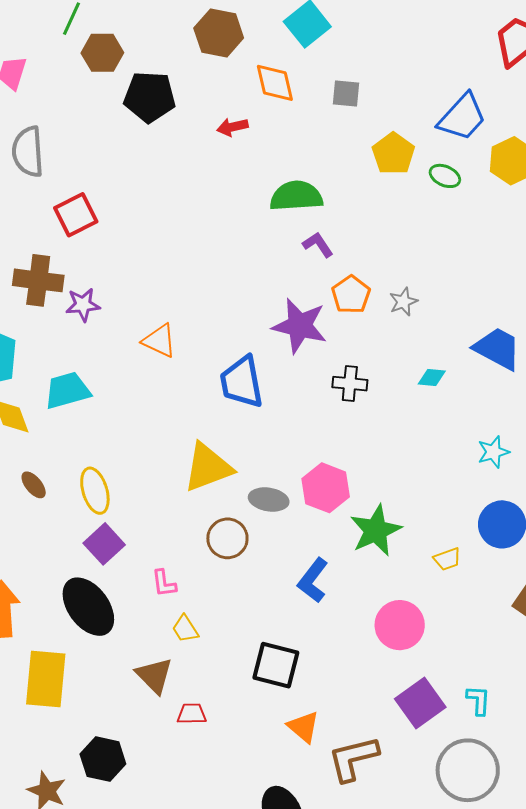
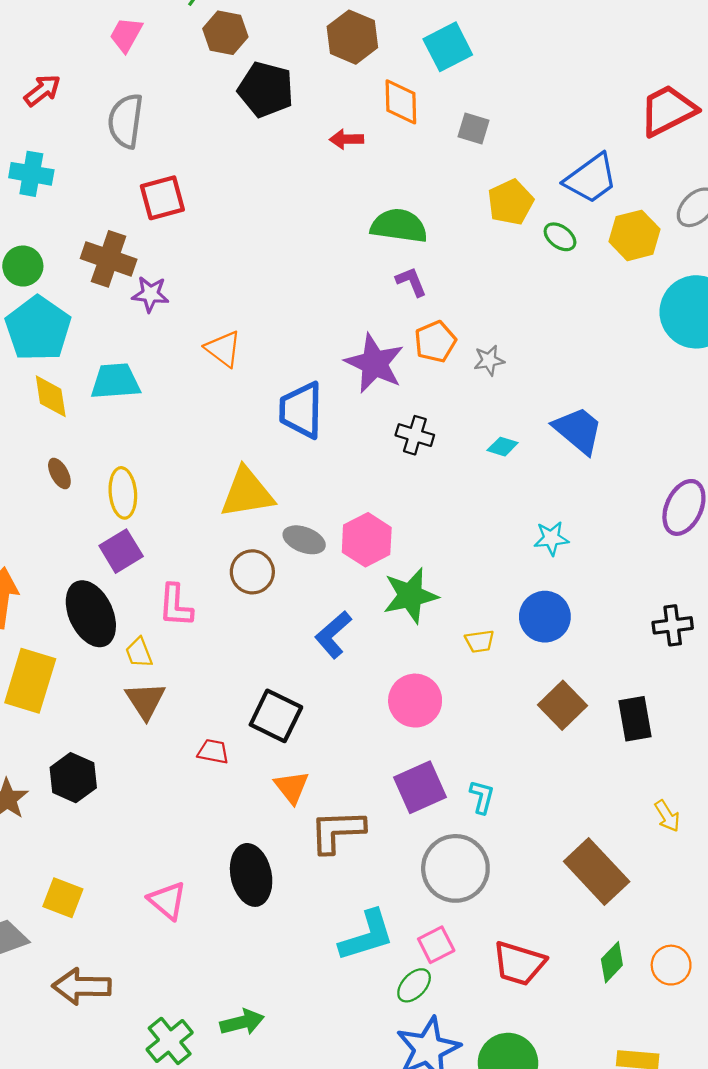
pink L-shape: (164, 583) -> (176, 605), size x1.4
yellow trapezoid: (185, 629) -> (139, 653), moved
red trapezoid: (192, 714) -> (213, 752), moved

